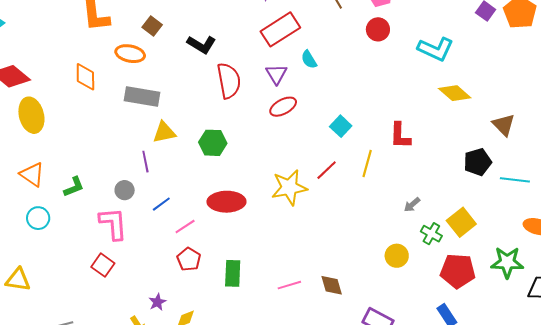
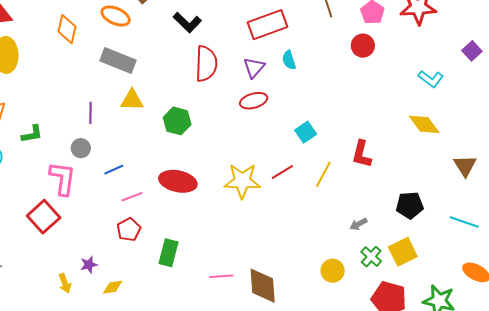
cyan L-shape: (436, 49) -> (431, 79), moved, size x0.7
purple line: (145, 162) -> (90, 113), moved
black pentagon: (478, 162) -> (410, 205), moved
red square: (103, 265) -> (44, 217), size x1.4
brown diamond: (332, 285) -> (263, 286), size x1.5

